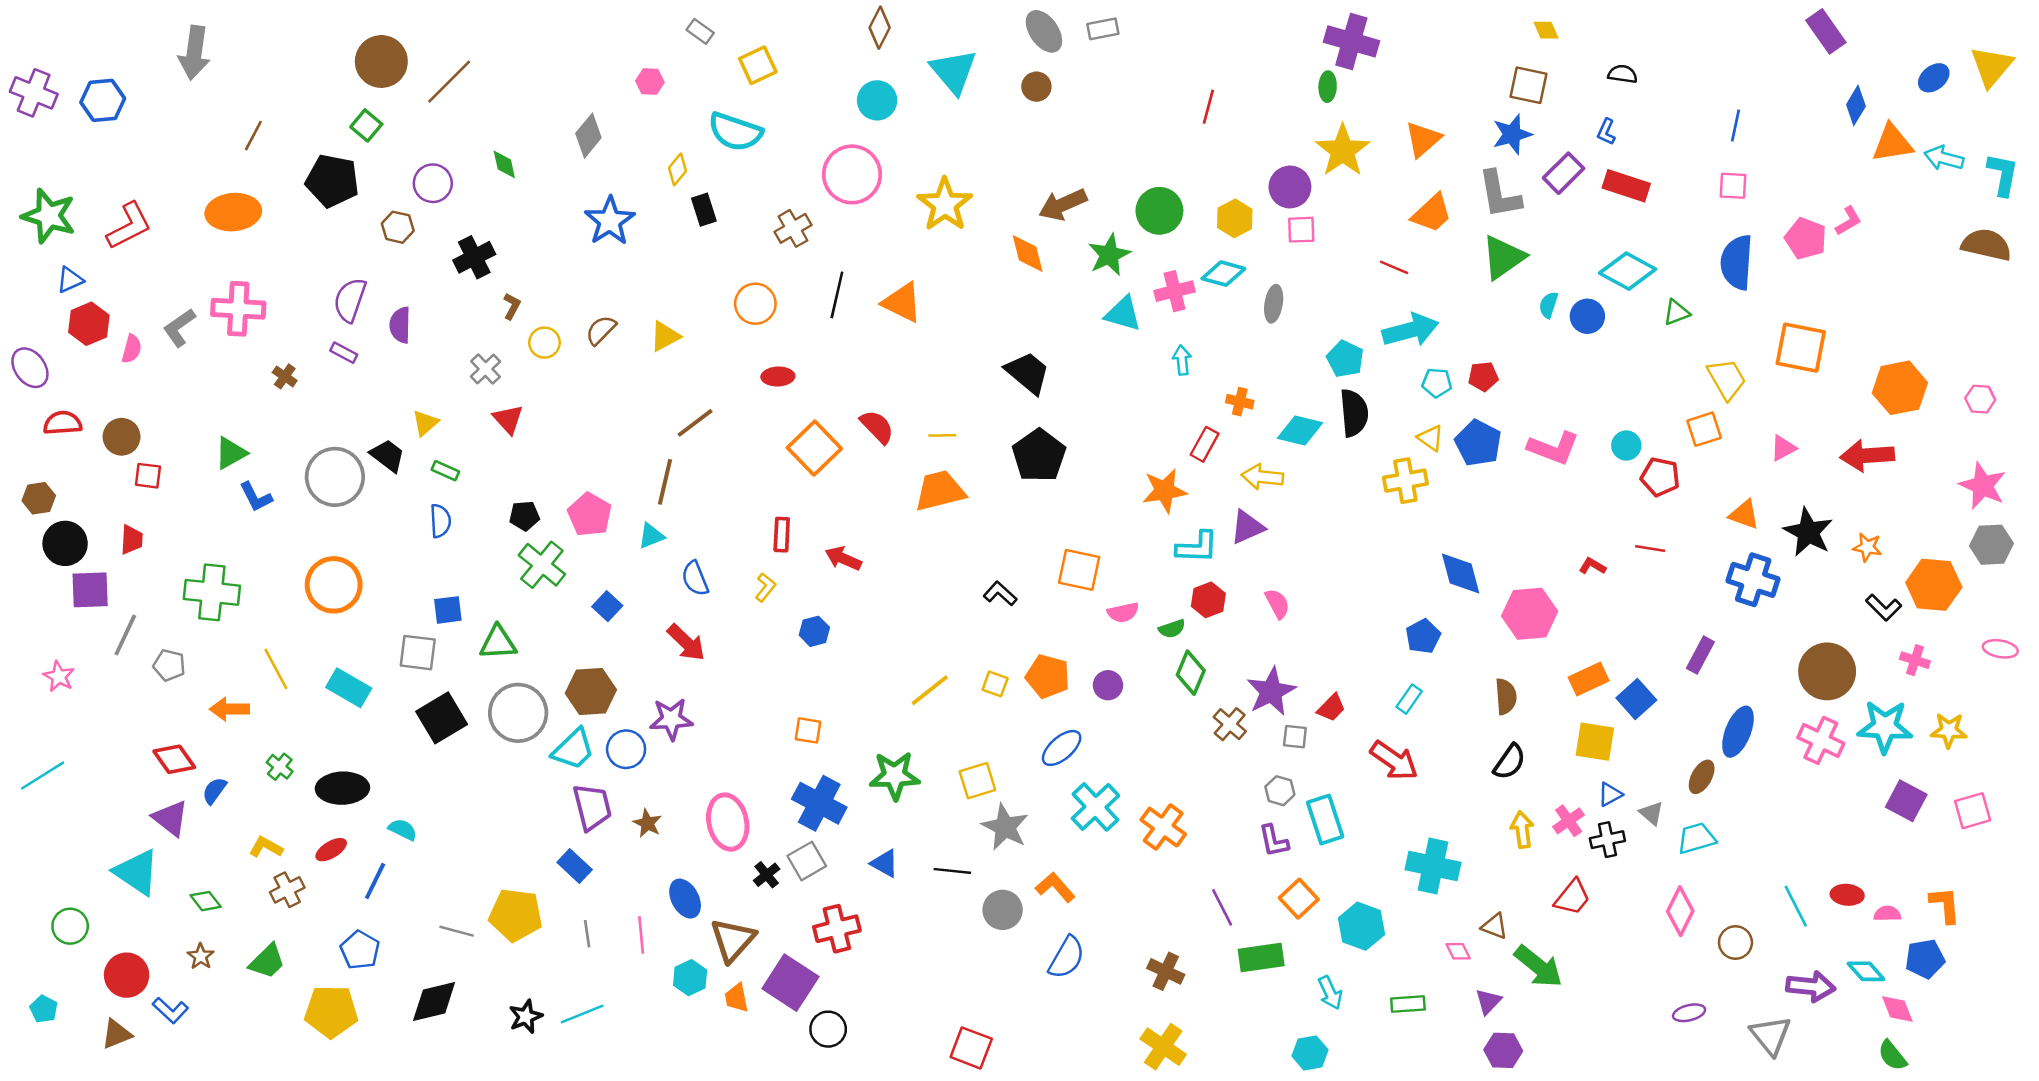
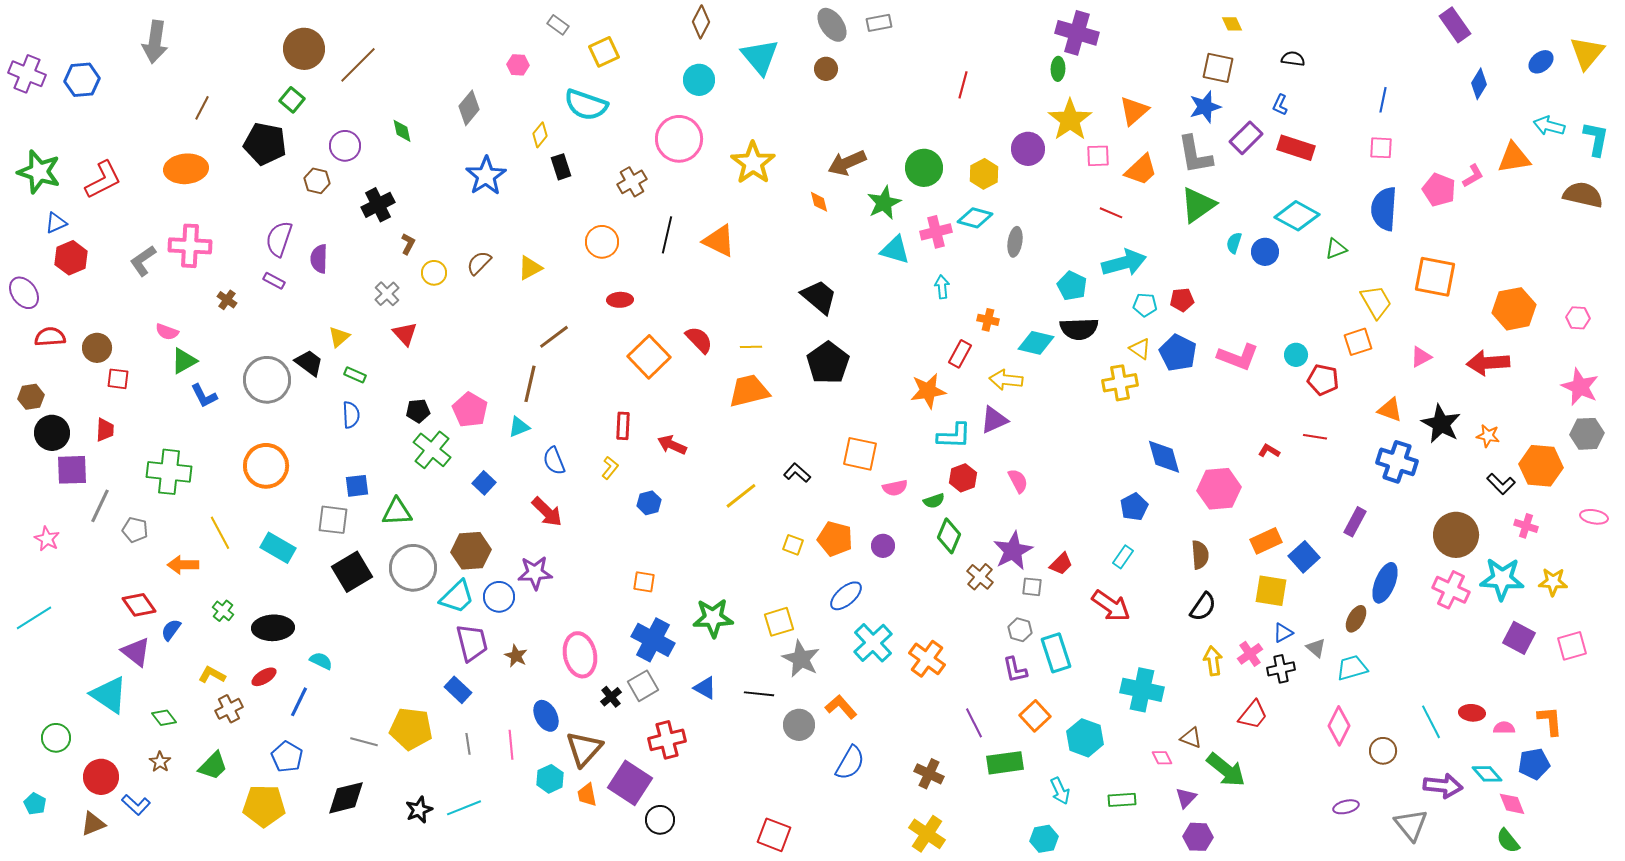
orange triangle: (1892, 143) -> (1514, 158), moved
pink square: (1301, 230) -> (1098, 156), moved
orange diamond: (1028, 254) -> (819, 202), size x0.7
pink semicircle: (132, 349) -> (167, 332), moved, turned 95
black semicircle: (1354, 413) -> (1079, 329), turned 93
yellow line: (930, 690) -> (741, 496), moved

